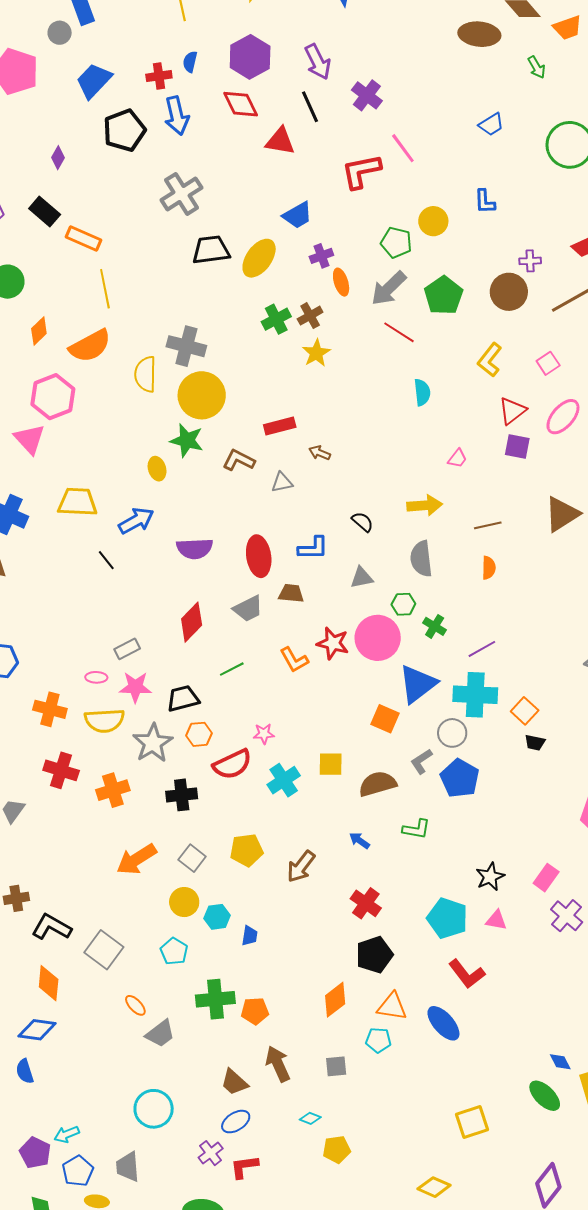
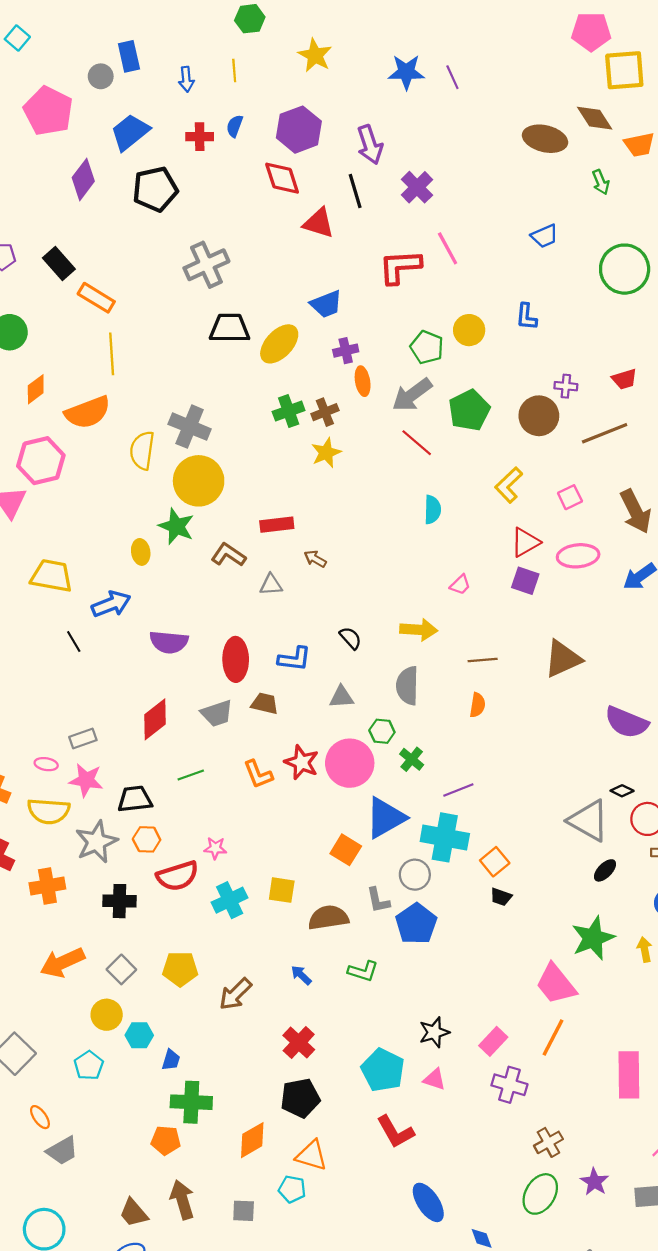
blue arrow: (177, 116) -> (186, 79), moved, size x0.6
purple diamond: (58, 158) -> (83, 179), moved, size x1.6
pink ellipse: (563, 417) -> (578, 556), turned 36
gray L-shape: (421, 761) -> (378, 900), turned -76
purple cross: (567, 916) -> (509, 1085), turned -32
green cross: (215, 999) -> (191, 1102), moved
blue ellipse: (443, 1023) -> (428, 1202), moved

